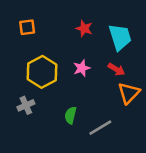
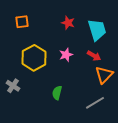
gray cross: (26, 105) -> (13, 86), moved, turned -32
gray line: (100, 128) -> (95, 103), moved

